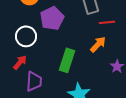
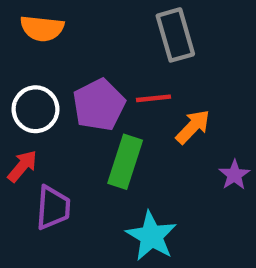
purple pentagon: (52, 18) -> (99, 105), moved
red line: (107, 22) -> (154, 98), moved

